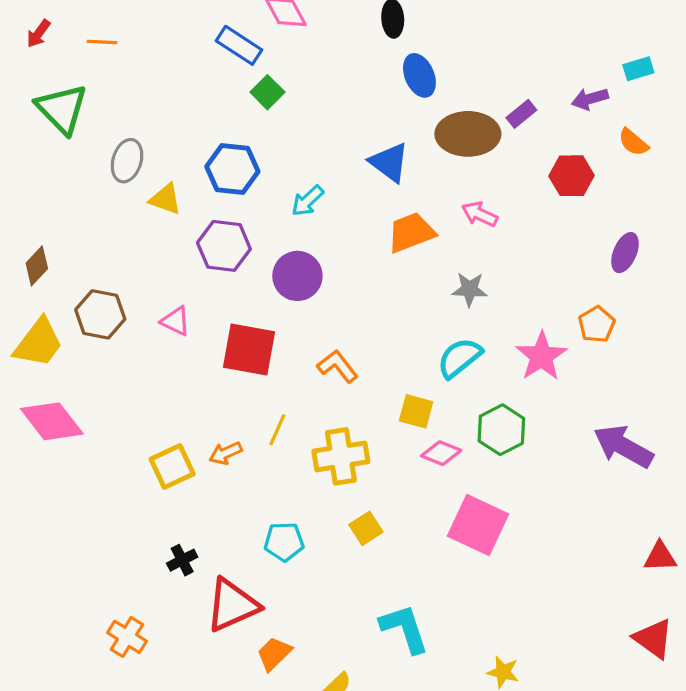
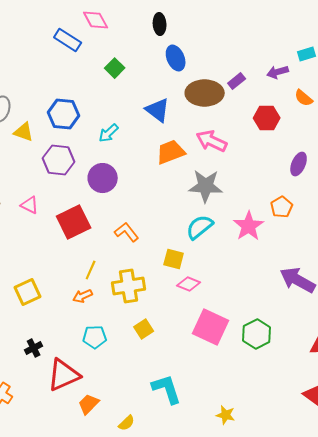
green square: (267, 92) -> (115, 68), moved
pink arrow: (480, 214) -> (212, 141), size x1.4
gray star: (470, 289) -> (206, 186), size x1.6
red square: (249, 349) -> (74, 222), turned -36
green hexagon: (501, 430) -> (257, 334), moved
orange arrow: (226, 453) -> (83, 296), moved

